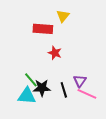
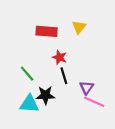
yellow triangle: (63, 16) -> (79, 27), moved
green line: (31, 80) -> (27, 74), moved
black line: (64, 90) -> (64, 76), moved

